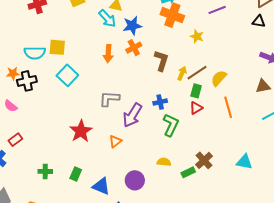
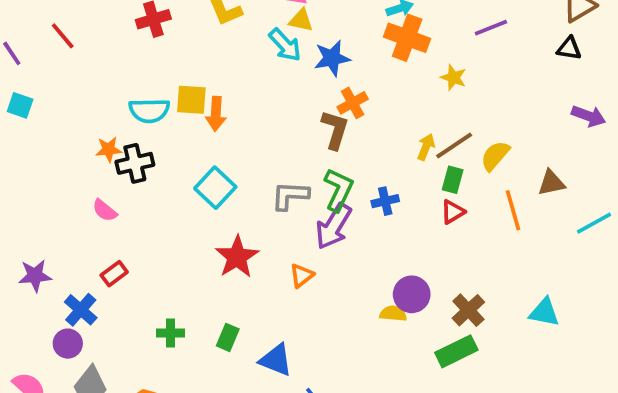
orange cross: (134, 48) -> (353, 103), moved
orange arrow: (108, 54) -> (216, 114), moved
brown L-shape: (161, 61) -> (335, 130), moved
cyan square: (67, 75) -> (215, 188), moved
brown triangle: (263, 86) -> (551, 183), moved
green L-shape: (171, 125) -> (338, 190), moved
green rectangle: (188, 172) -> (456, 351), moved, size x1.5
purple circle: (135, 180) -> (412, 294), moved

